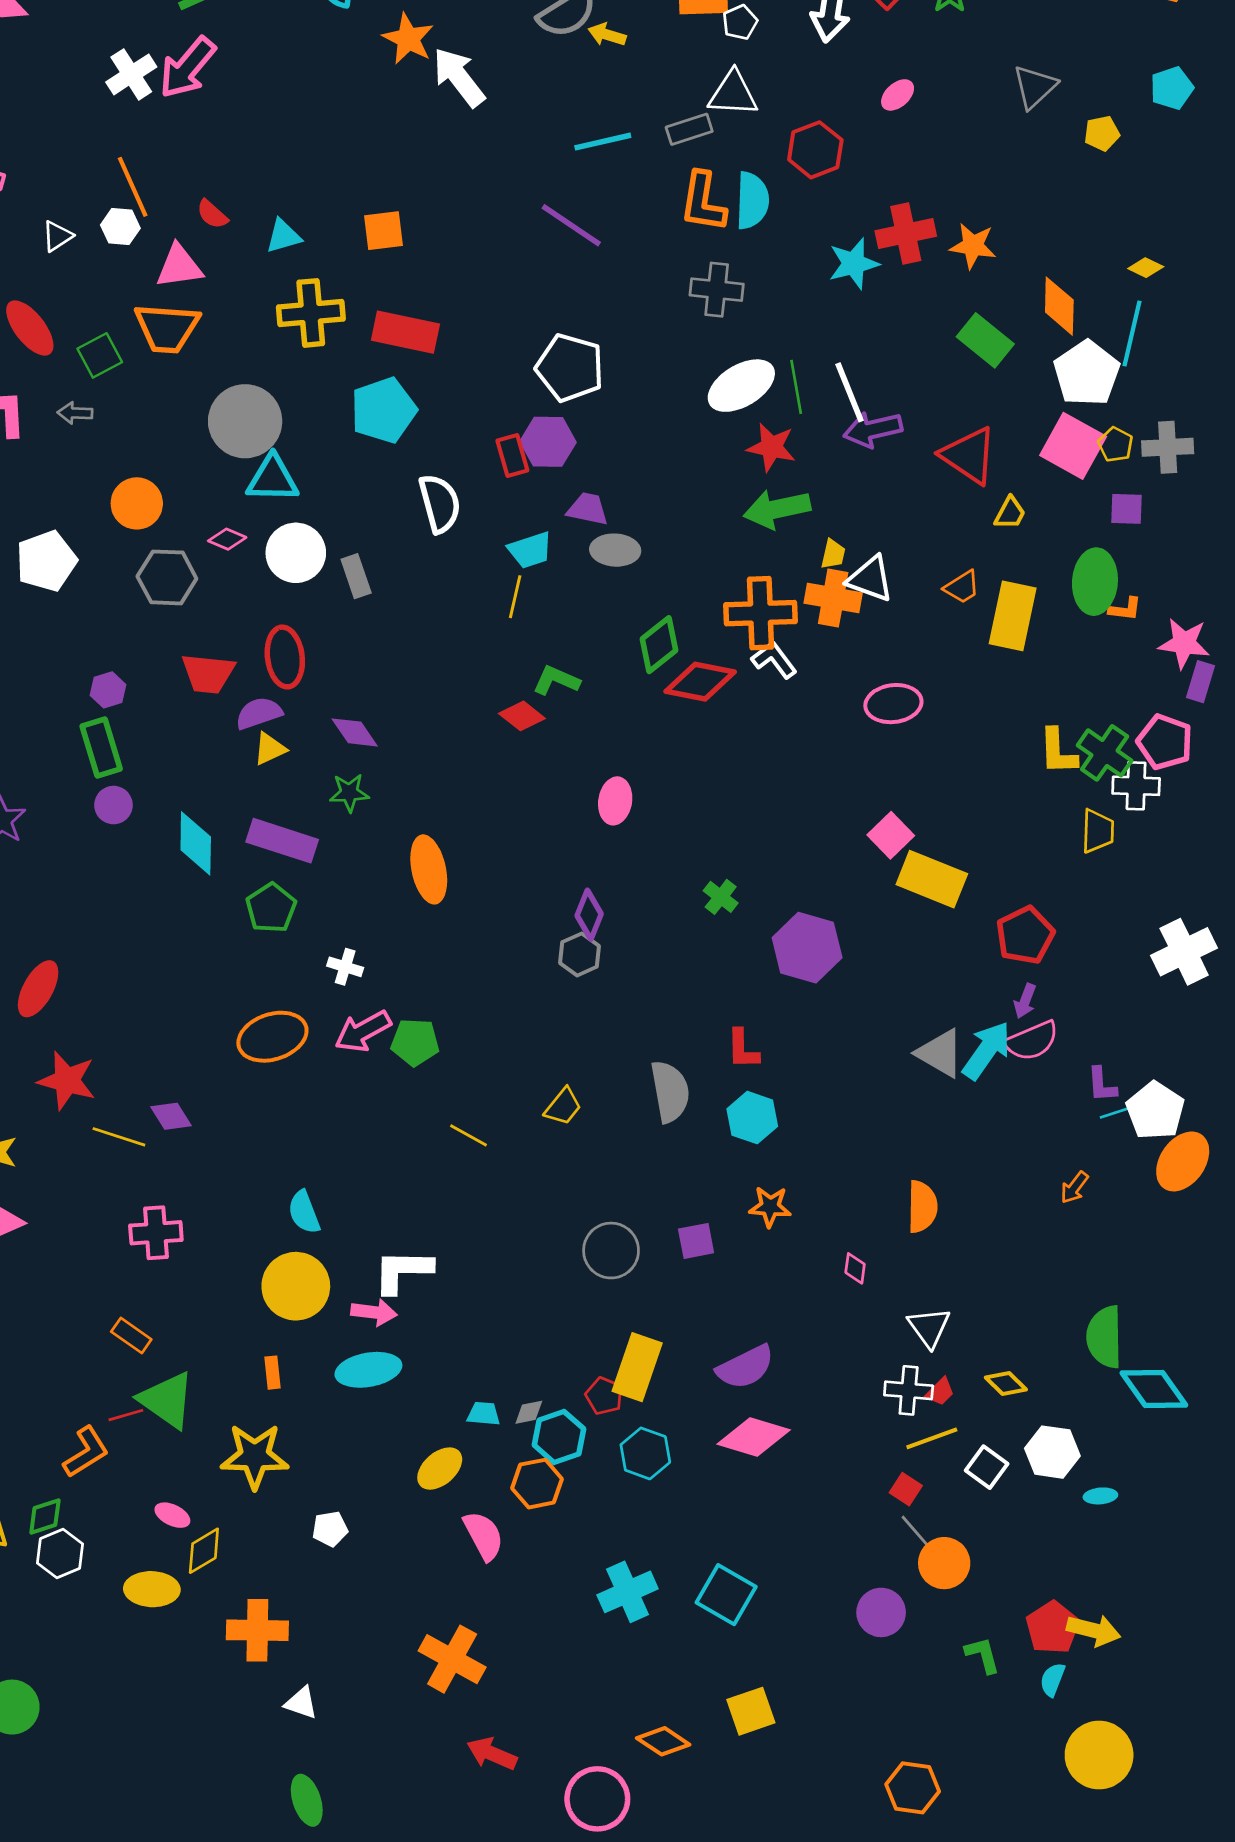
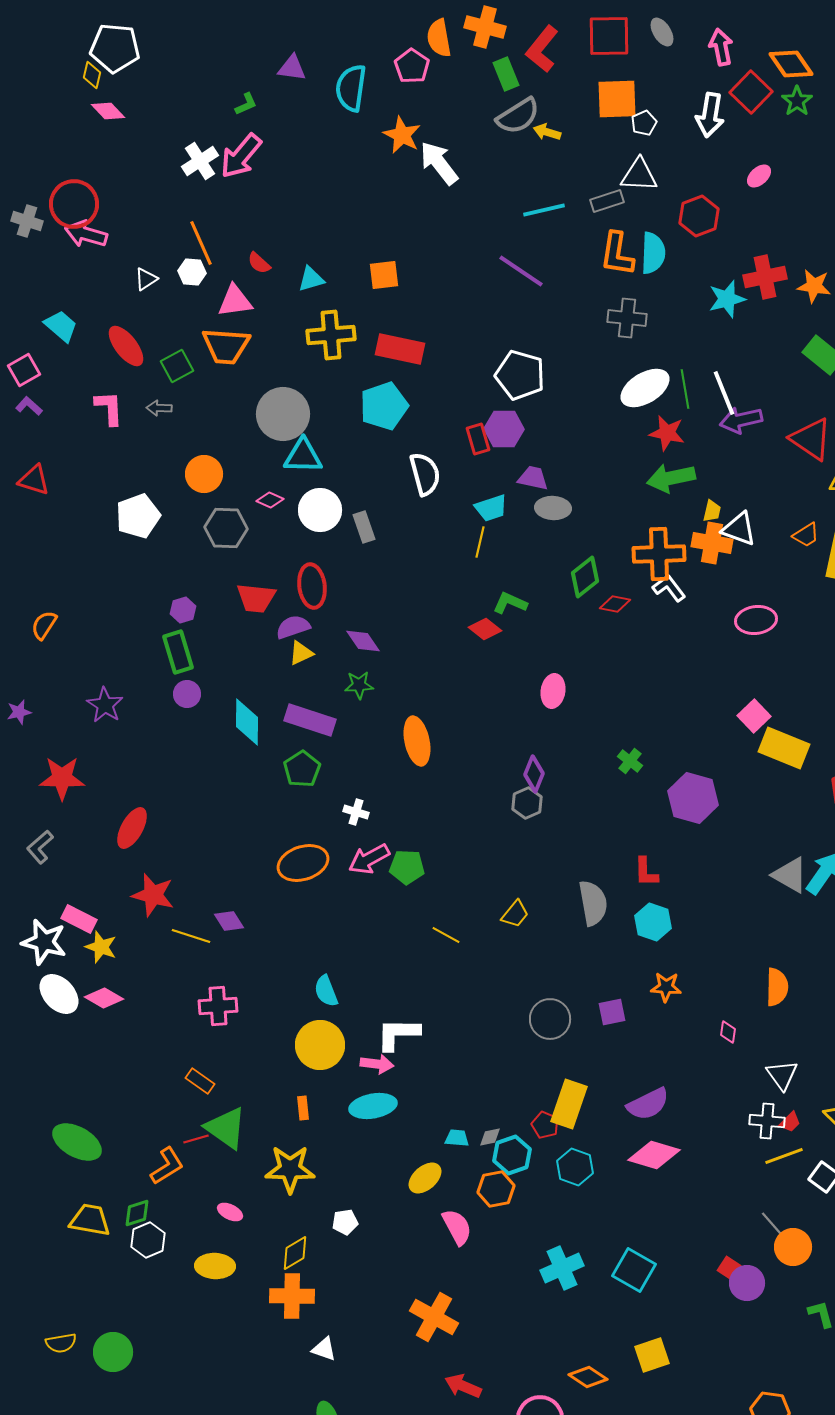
red diamond: (700, 682) -> (615, 604), size x0.6
red square: (906, 1489) -> (729, 1268), moved
yellow diamond: (204, 1551) -> (295, 1253), moved

